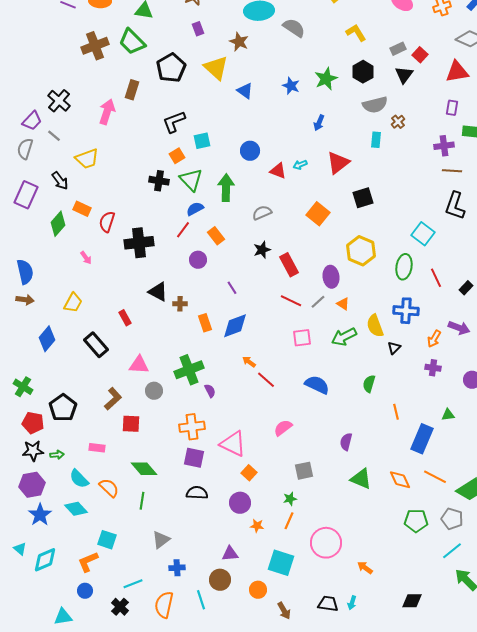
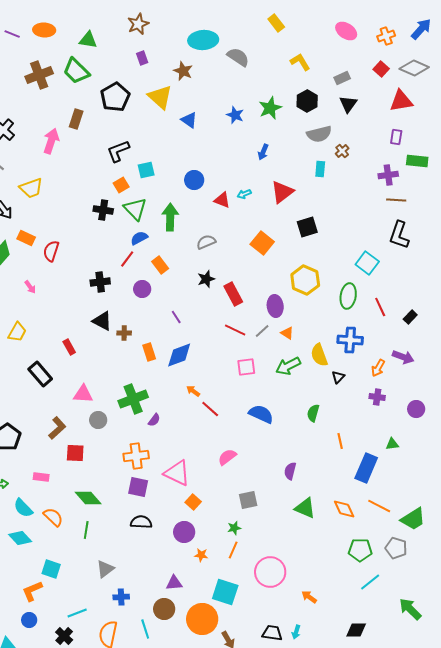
red square: (420, 55) -> (381, 69), moved
black cross: (139, 243) -> (100, 282), moved, size x0.7
purple semicircle: (210, 391) -> (154, 420), turned 64
cyan line: (452, 551) -> (370, 582), moved
orange circle: (258, 590) -> (202, 619), size x1.8

